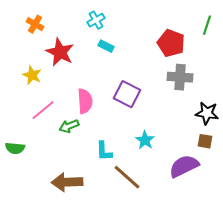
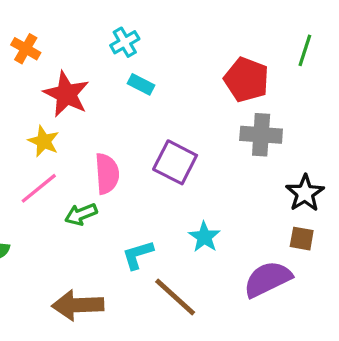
yellow star: (32, 75) -> (44, 141), moved
black star: (207, 113) -> (305, 193), turned 30
cyan L-shape: (104, 151) -> (138, 255), turned 75

